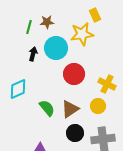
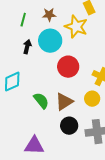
brown star: (47, 22) -> (49, 15), moved
yellow star: (82, 34) -> (76, 27), turned 30

